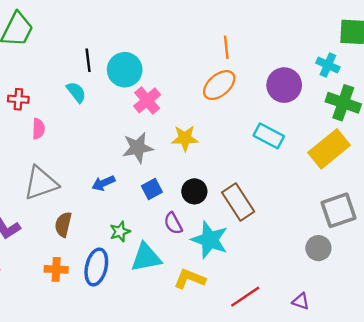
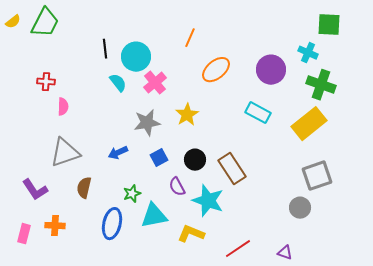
orange line: (226, 47) -> (190, 38), moved, turned 30
cyan semicircle: (76, 92) -> (118, 83), moved
yellow star: (185, 138) -> (187, 115), turned -30
orange cross: (56, 269) -> (55, 226), moved

